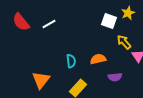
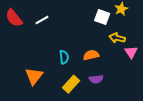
yellow arrow: (124, 42) -> (117, 38), turned -35
purple semicircle: (115, 77) -> (96, 79), moved

